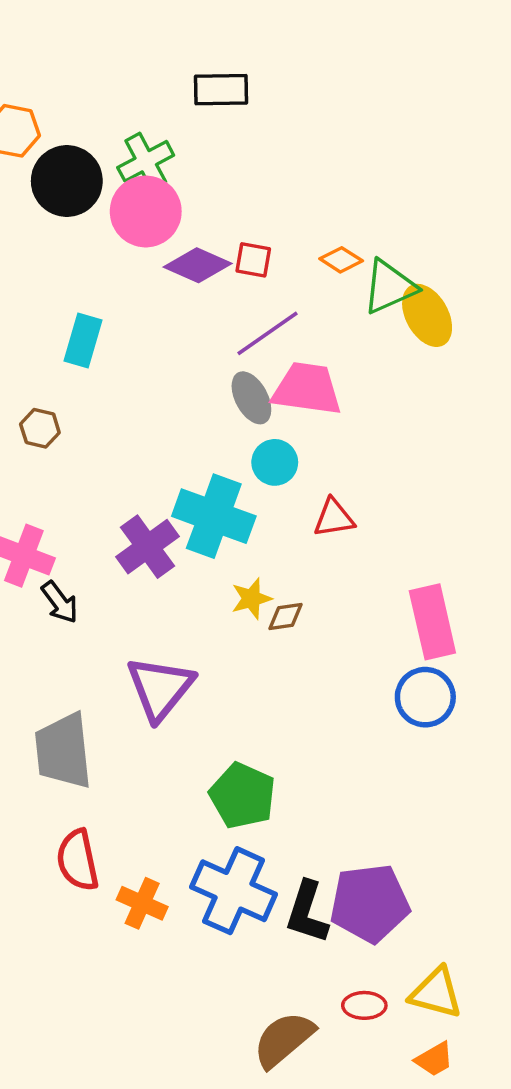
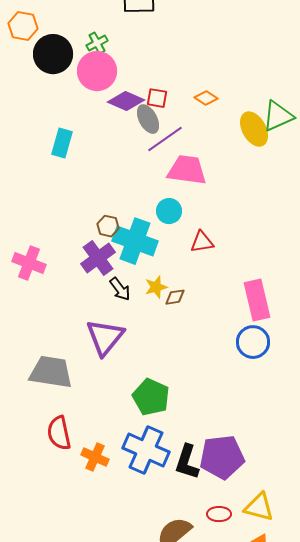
green cross: (146, 161) -> (97, 43), size x0.7
green triangle: (389, 287) -> (278, 116), moved
gray ellipse: (251, 398) -> (148, 119), moved
brown hexagon: (40, 428) -> (108, 226), moved
black arrow: (60, 602) -> (120, 289), moved
gray trapezoid: (63, 751) -> (51, 372), turned 105

